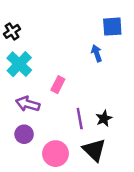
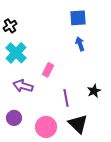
blue square: (112, 27) -> (78, 18), moved
black star: (104, 119) -> (94, 91), moved
purple circle: (24, 134) -> (14, 118), moved

